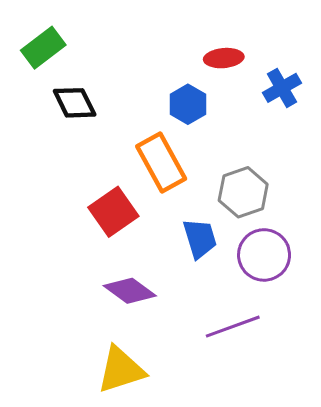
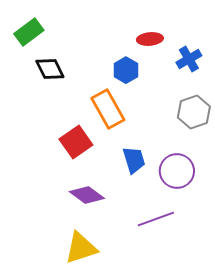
gray hexagon: (243, 192) -> (194, 112), moved

